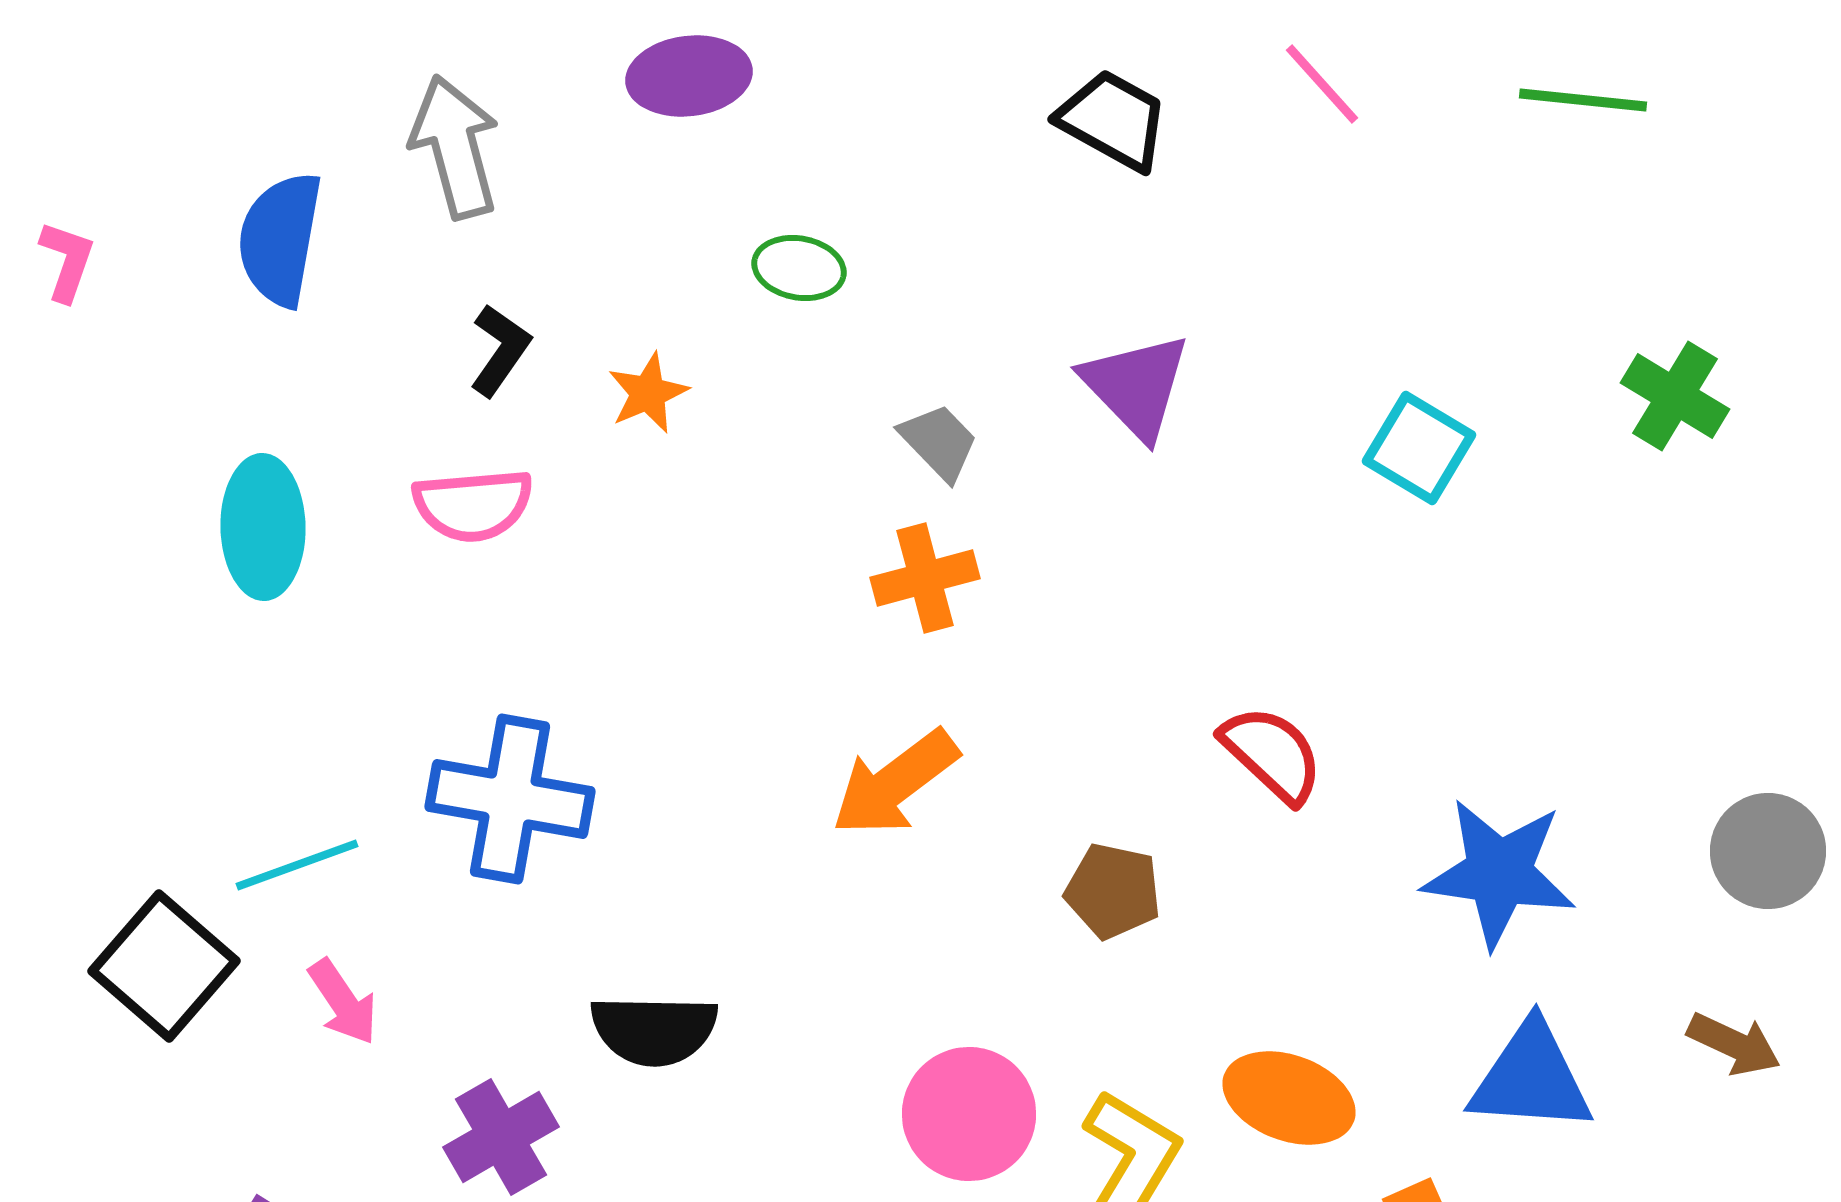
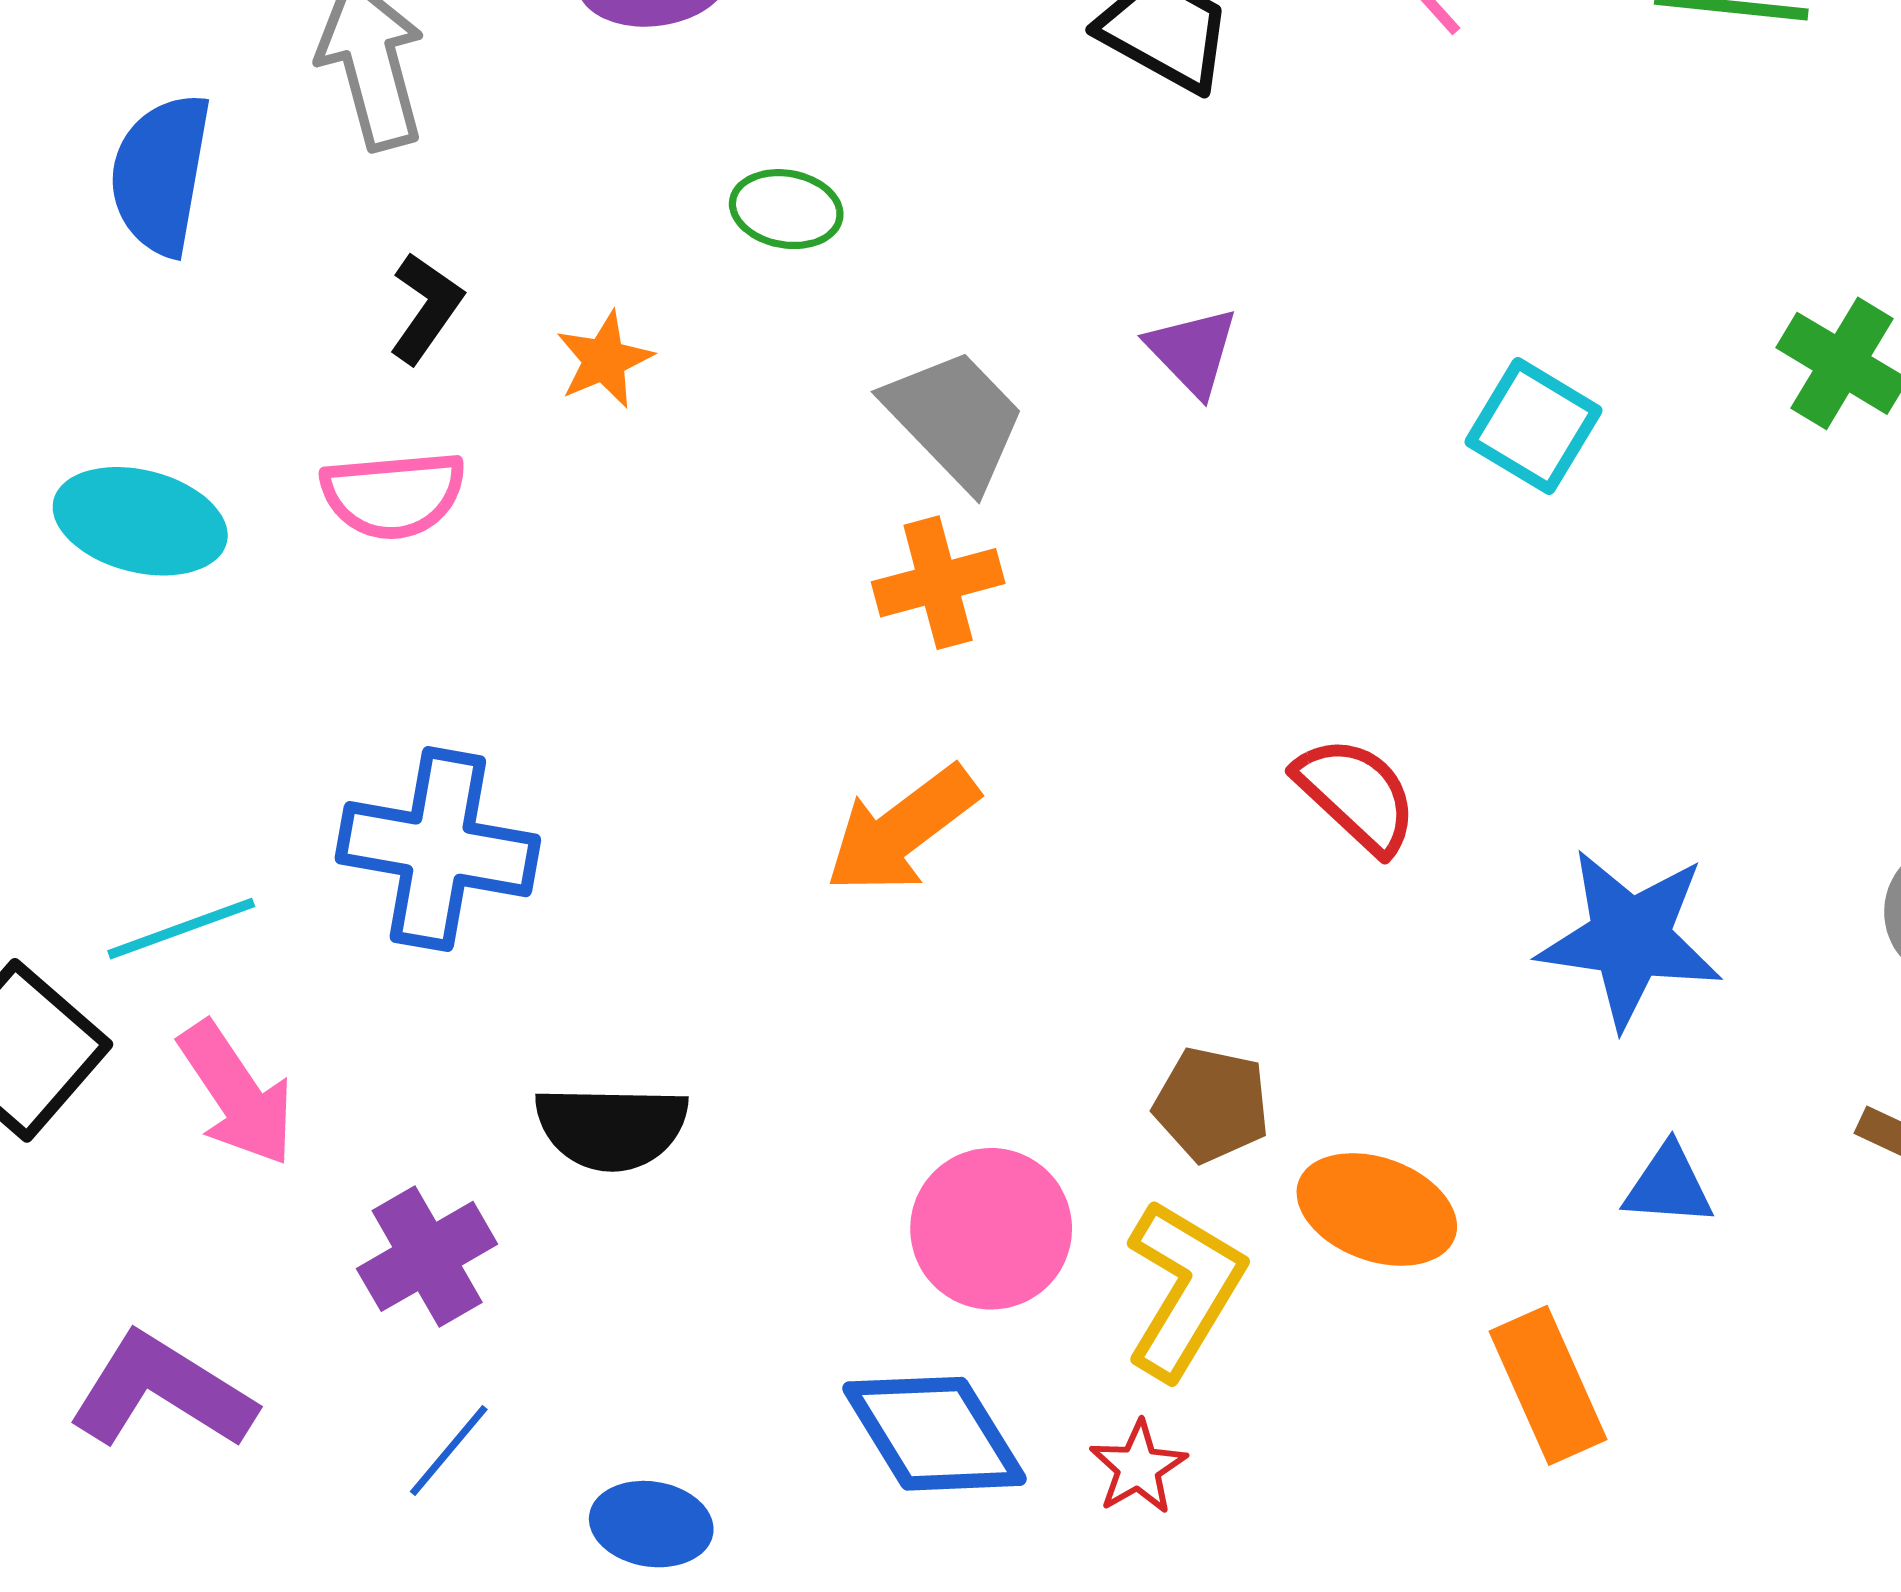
purple triangle: (1136, 386) -> (1192, 351), size x0.7
gray trapezoid: (939, 442) -> (955, 419), size x1.5
cyan ellipse: (263, 527) -> (140, 521), turned -75
brown pentagon: (1113, 891) -> (1212, 1105), moved
pink arrow: (343, 1002) -> (237, 1094), size x1.4
blue triangle: (1531, 1078) -> (1668, 1185), size x0.6

